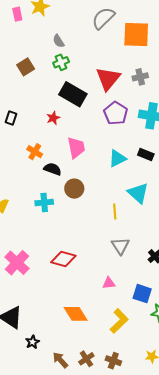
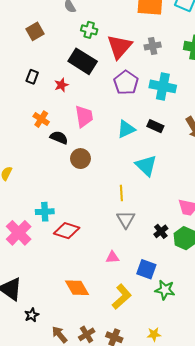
green cross: (61, 62) -> (89, 30), moved, turned 35
black rectangle: (11, 118) -> (32, 77), moved
cyan cross: (44, 202) -> (45, 212), moved
yellow line: (115, 211) -> (121, 193), moved

